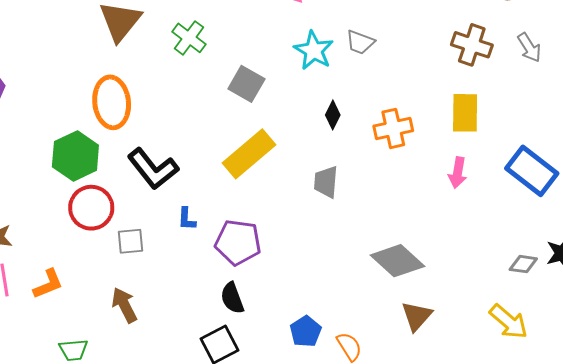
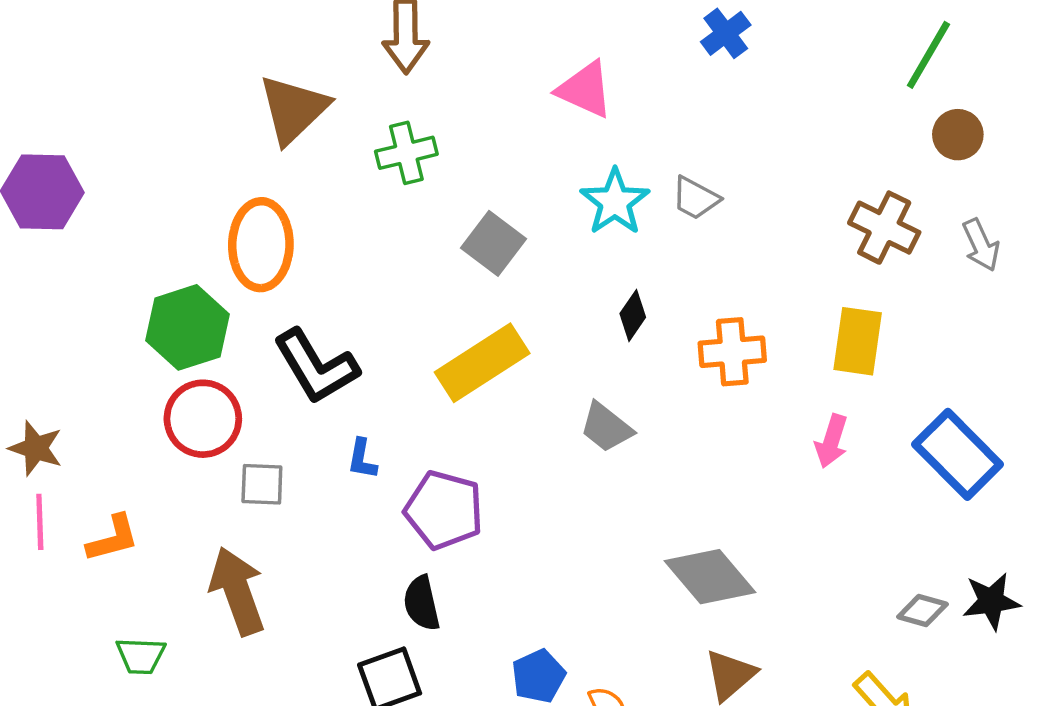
green cross: (189, 38) -> (406, 153), turned 32
gray trapezoid: (326, 182) -> (606, 427), turned -64
brown arrow: (124, 305) -> (237, 591), size x1.4

